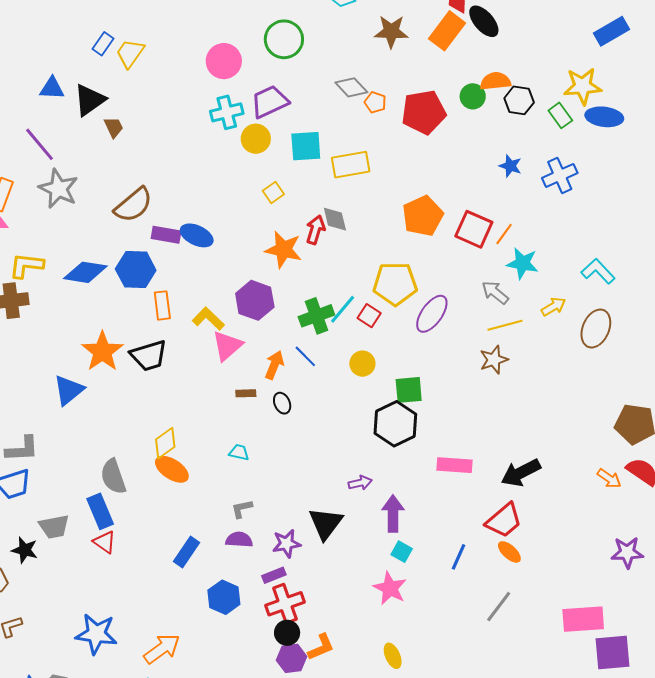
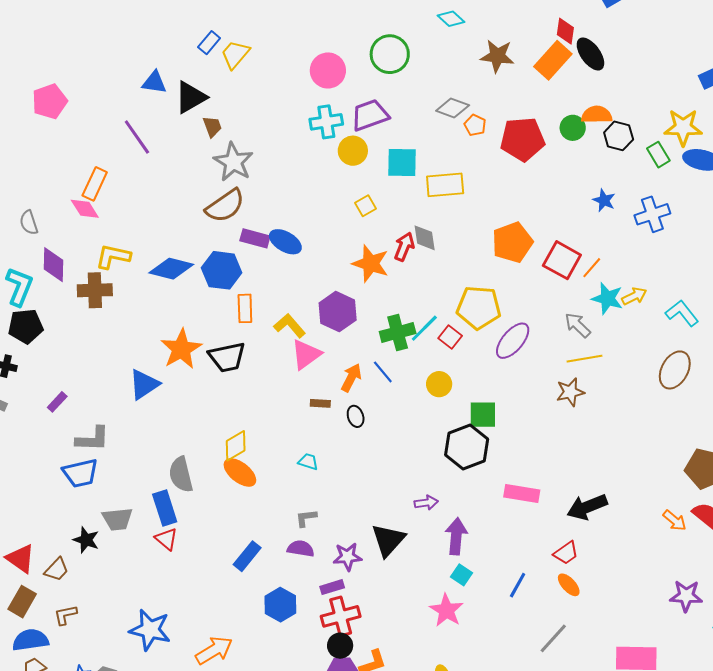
gray diamond: (351, 87) -> (453, 108), turned -32
gray star: (58, 189) -> (233, 162), moved
yellow arrow: (553, 307) -> (634, 296), moved
red trapezoid: (504, 520) -> (566, 553), size x0.7

